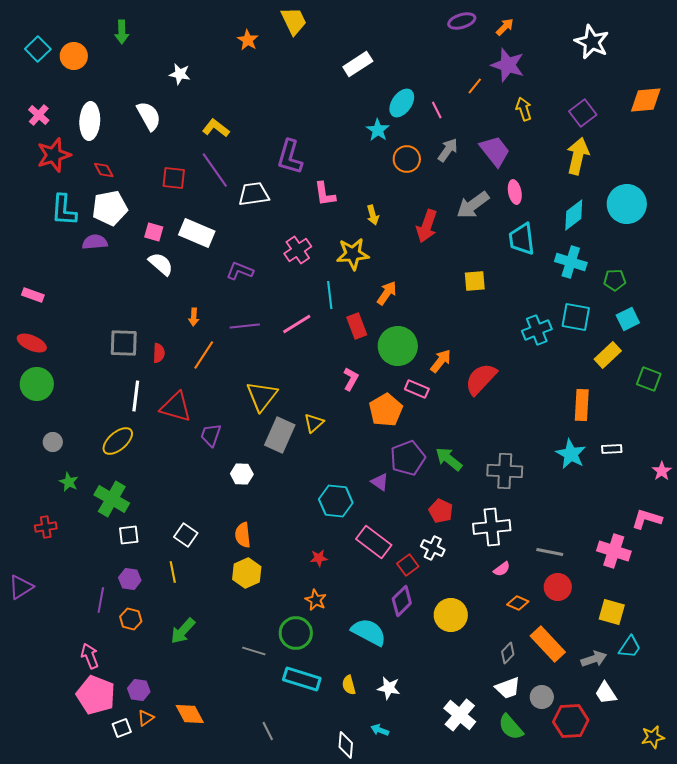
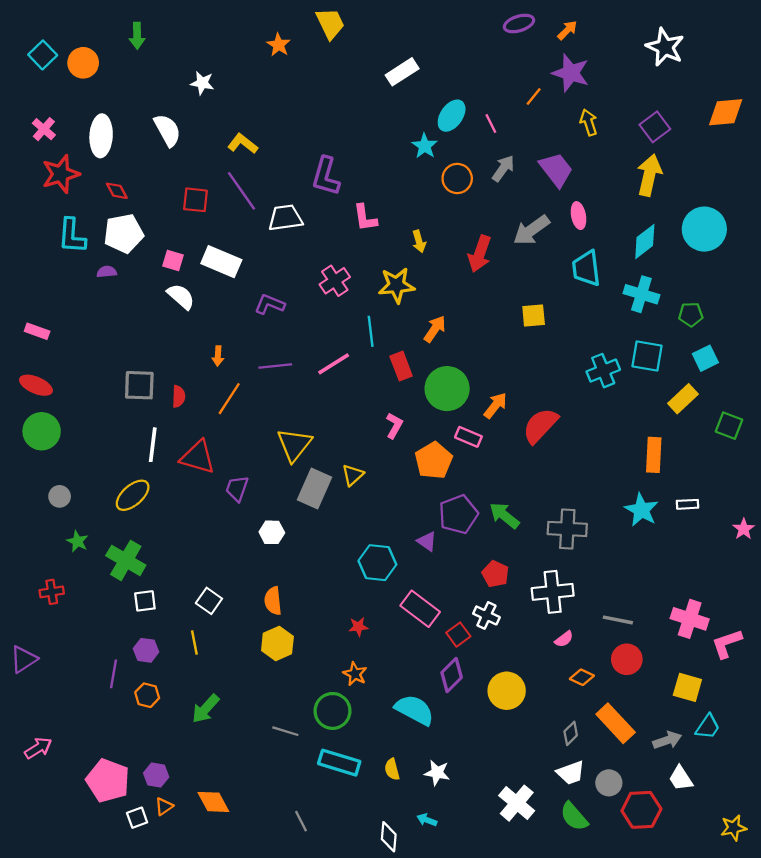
purple semicircle: (95, 242) -> (107, 272), size x0.7
pink L-shape: (647, 519) -> (727, 644), moved, turned -36
pink arrow: (90, 656) -> (38, 748), moved, turned 80

